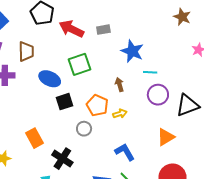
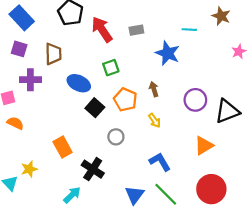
red arrow: (71, 29) -> (102, 29), turned 30
green square: (79, 64) -> (111, 68), size x0.7
cyan line: (150, 72) -> (189, 30), moved
black square: (64, 102) -> (95, 108), turned -30
orange pentagon: (97, 105) -> (125, 100), moved
yellow arrow: (120, 114) -> (154, 120), turned 72

